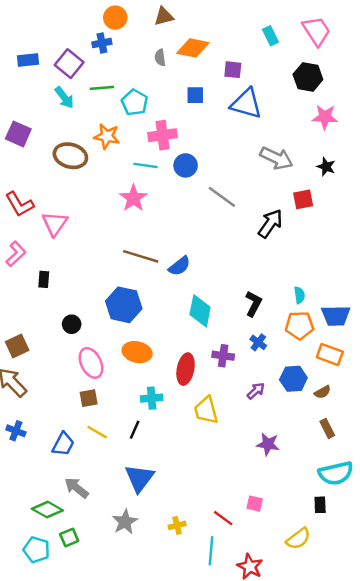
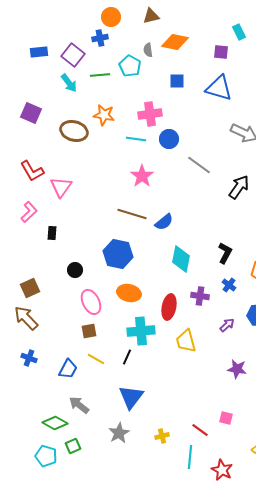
purple square: (233, 70) -> (221, 52), moved
cyan pentagon: (135, 102) -> (130, 66), moved
pink star: (133, 198) -> (142, 176), moved
cyan cross: (152, 398) -> (141, 331), size x1.5

